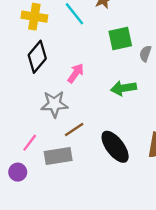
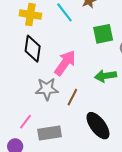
black diamond: (37, 57) -> (33, 49), turned -32
pink arrow: (76, 73) -> (65, 63), size x1.5
brown line: (74, 130) -> (72, 97), moved, turned -30

